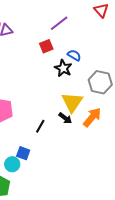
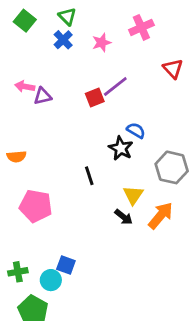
red square: (46, 46) -> (95, 97), moved
yellow triangle: (72, 102) -> (133, 195), size x0.7
black line: (40, 126) -> (89, 176), moved, turned -48

